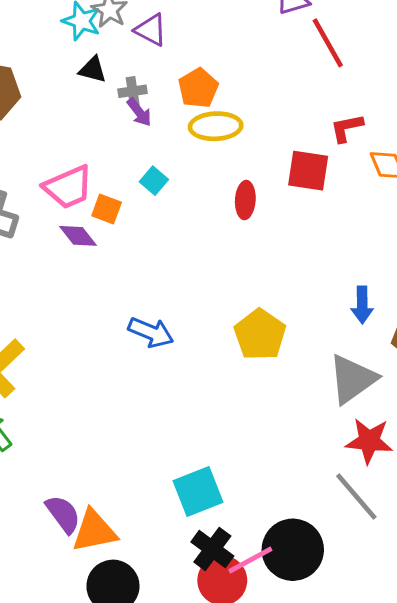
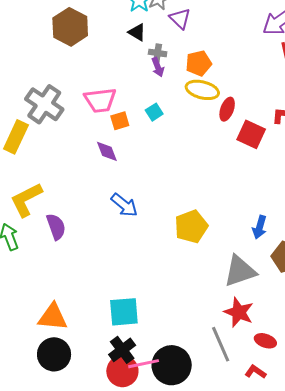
red ellipse: (245, 200) -> (227, 109), moved
orange square: (107, 209) -> (120, 121), turned 36
purple diamond: (78, 236) -> (107, 151), moved
purple semicircle: (63, 514) -> (56, 227), moved

